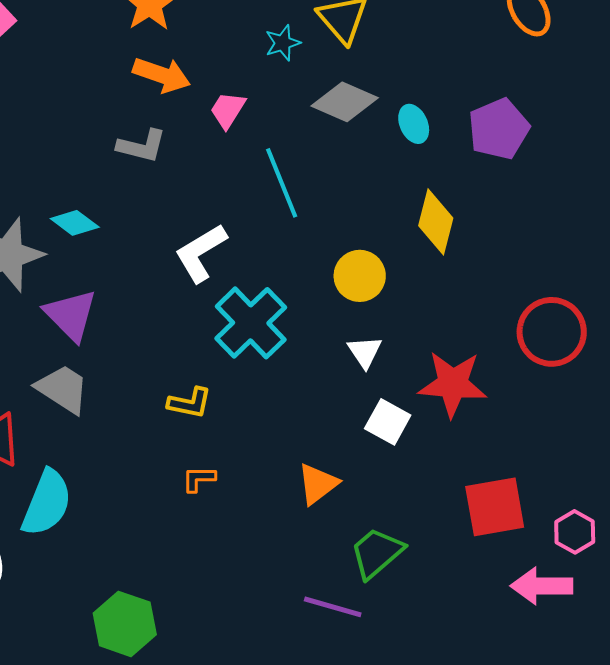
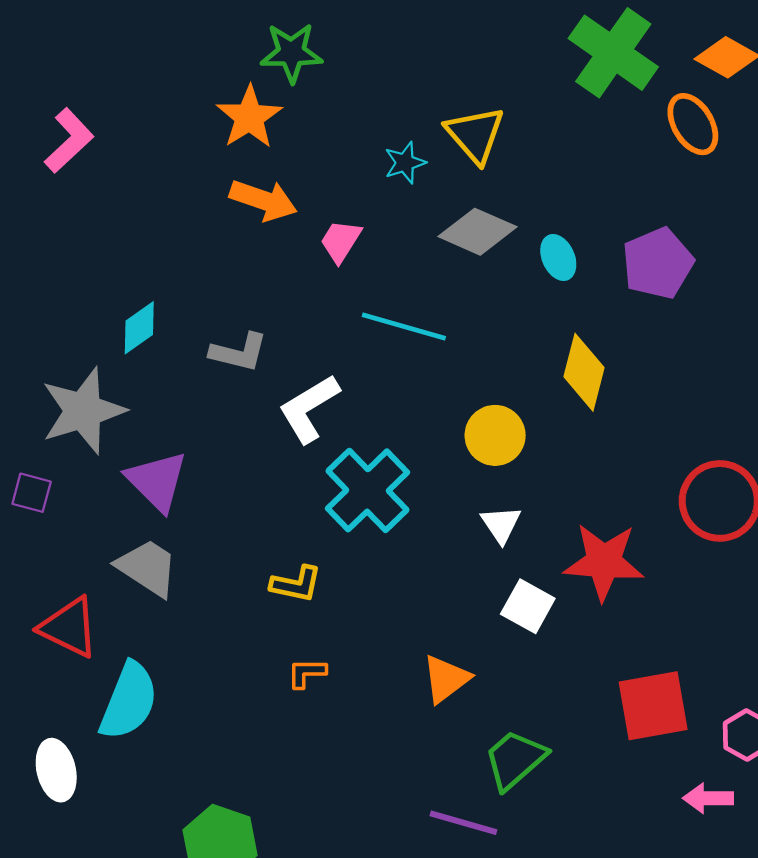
gray L-shape: (142, 146) -> (239, 352), moved
cyan line: (282, 183) -> (404, 327), turned -52
cyan diamond: (75, 223) -> (139, 328), moved, turned -72
pink arrow: (542, 586) -> (708, 798), size x0.7

